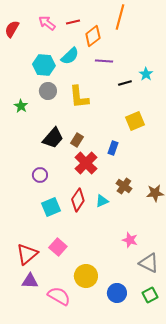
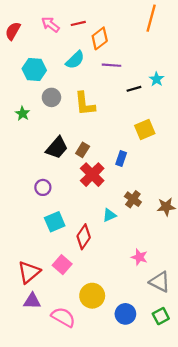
orange line: (120, 17) -> (151, 18), moved
cyan hexagon: (44, 65) -> (34, 70), moved
red diamond: (78, 200) -> (84, 237), moved

